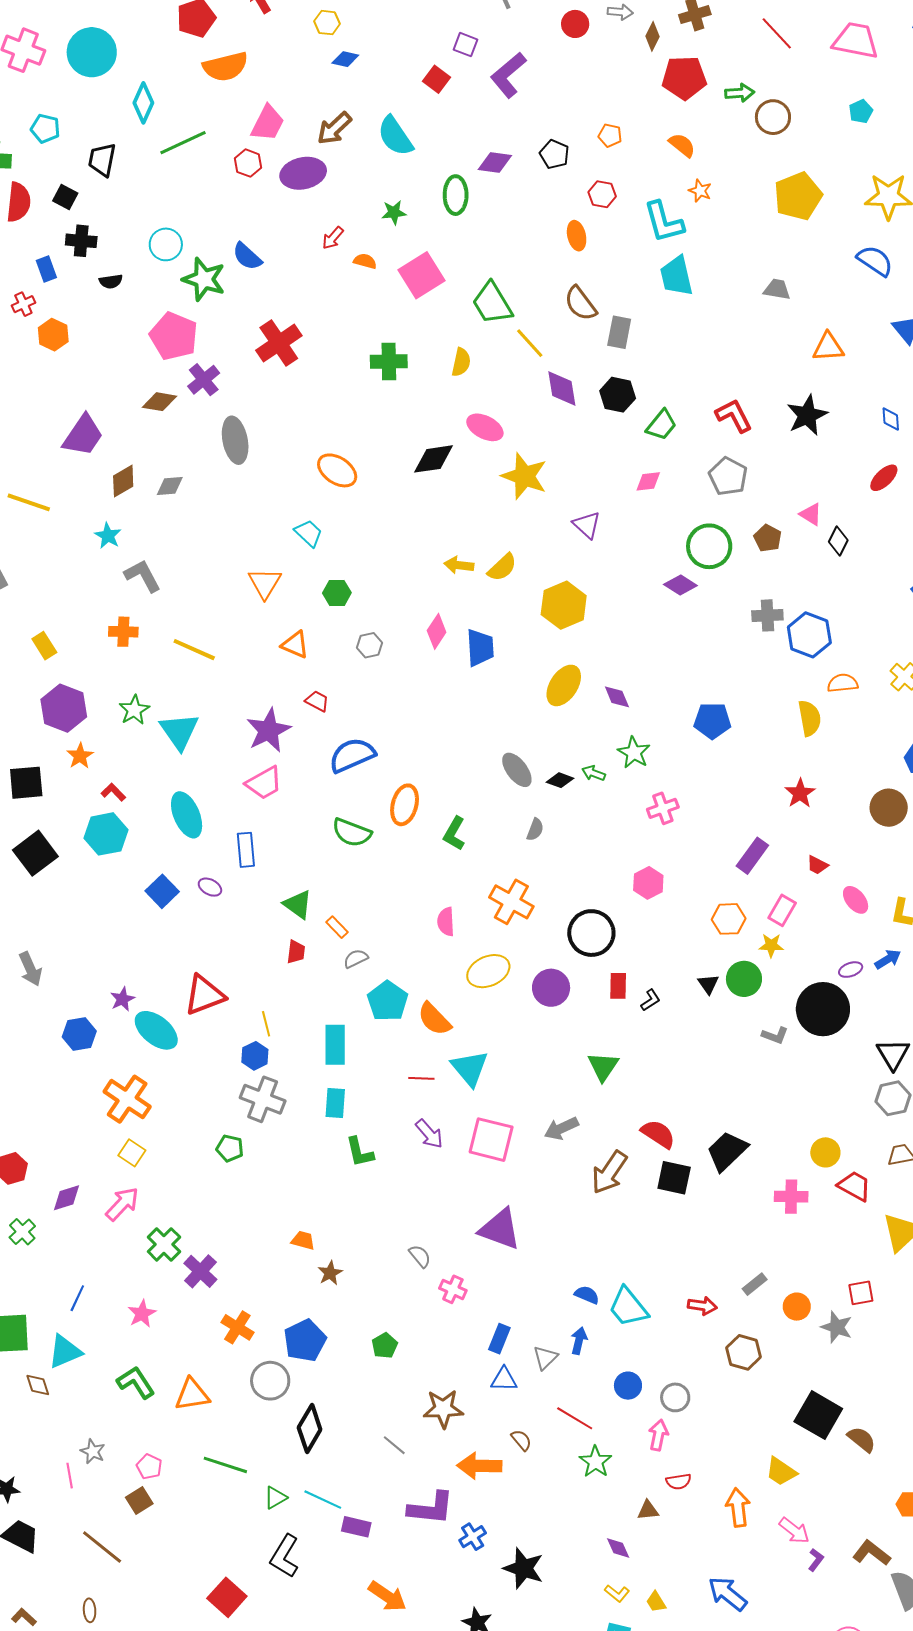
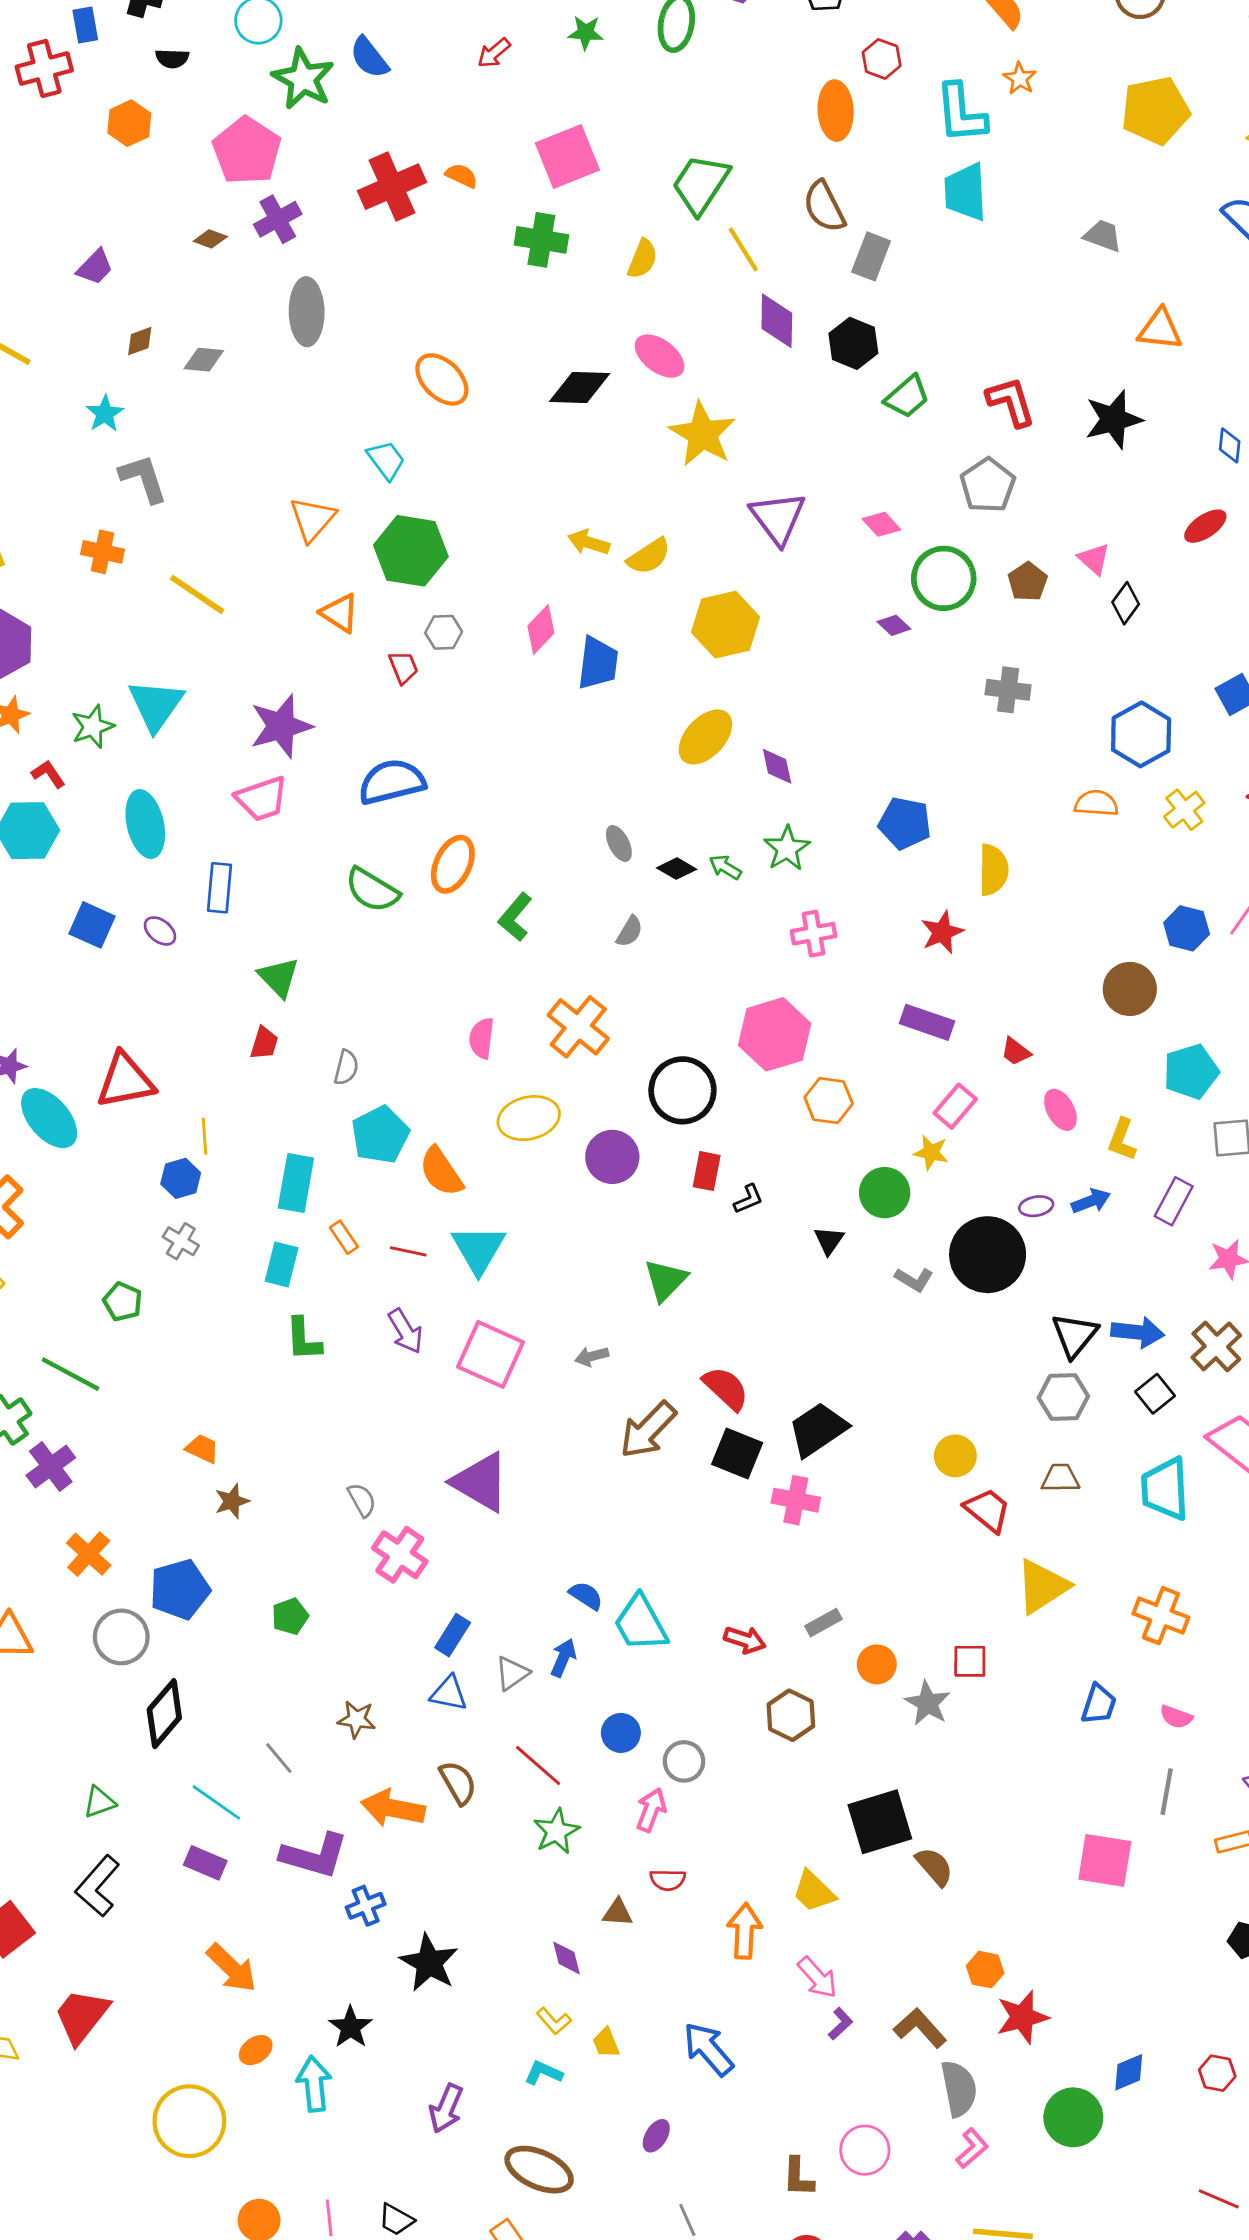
orange ellipse: (577, 236) -> (836, 111), size x1.4
orange semicircle: (365, 261) -> (462, 176), moved
pink square: (421, 275) -> (567, 157), moved
green trapezoid: (492, 303) -> (701, 184), turned 54
red cross: (23, 304) -> (44, 68), size x1.6
orange hexagon: (53, 335) -> (129, 123), moved
brown diamond: (159, 402) -> (210, 239), size x0.7
purple trapezoid: (83, 435) -> (95, 267), size x0.6
brown diamond: (123, 481) -> (140, 341), size x0.7
pink diamond: (648, 481) -> (881, 524), moved, turned 44
purple triangle: (587, 525) -> (778, 518), size x1.4
purple diamond: (680, 585) -> (894, 625), size x0.7
green hexagon: (337, 593) -> (411, 551), size x1.8
blue hexagon: (809, 635) -> (1141, 734), moved
red trapezoid: (317, 701) -> (403, 667), moved, turned 30
green star: (134, 710) -> (93, 727), moved
yellow semicircle: (810, 718) -> (993, 870), moved
gray ellipse: (517, 770) -> (619, 843), size x0.7
red star: (800, 793) -> (942, 932), moved
purple rectangle: (752, 856) -> (927, 1022), turned 63
pink hexagon: (648, 883) -> (775, 1034), size x1.6
blue square: (162, 891) -> (92, 925), turned -32
orange hexagon: (729, 919) -> (829, 1101), moved
orange rectangle: (337, 927) -> (344, 1237), moved
gray semicircle: (356, 959) -> (346, 1068), turned 120
black triangle: (708, 984) -> (829, 1240), moved
gray cross: (263, 1099) -> (181, 1241), size x0.6
gray arrow: (561, 1128) -> (592, 1356), size x0.7
pink cross: (791, 1197) -> (796, 1500), moved
pink cross: (453, 1289) -> (400, 1555), size x1.4
brown star: (443, 1409) -> (357, 1719), size x0.7
black square: (818, 1415) -> (880, 1822), turned 33
brown semicircle: (521, 1440) -> (458, 1783), size x1.4
green line: (225, 1465) -> (70, 1374), moved
cyan line: (323, 1500) -> (216, 1802), moved

